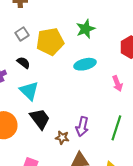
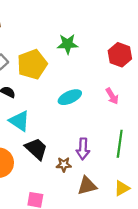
green star: (86, 29) -> (68, 44), turned 30
cyan ellipse: (85, 64) -> (70, 97), moved

